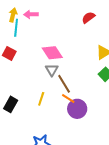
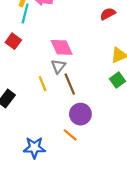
yellow line: (41, 99) -> (43, 84), moved, turned -48
orange line: (68, 99) -> (70, 135), moved

